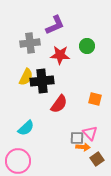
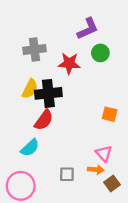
purple L-shape: (55, 25) -> (88, 29), moved
red semicircle: (59, 104) -> (44, 120), moved
gray square: (77, 138) -> (67, 174), moved

